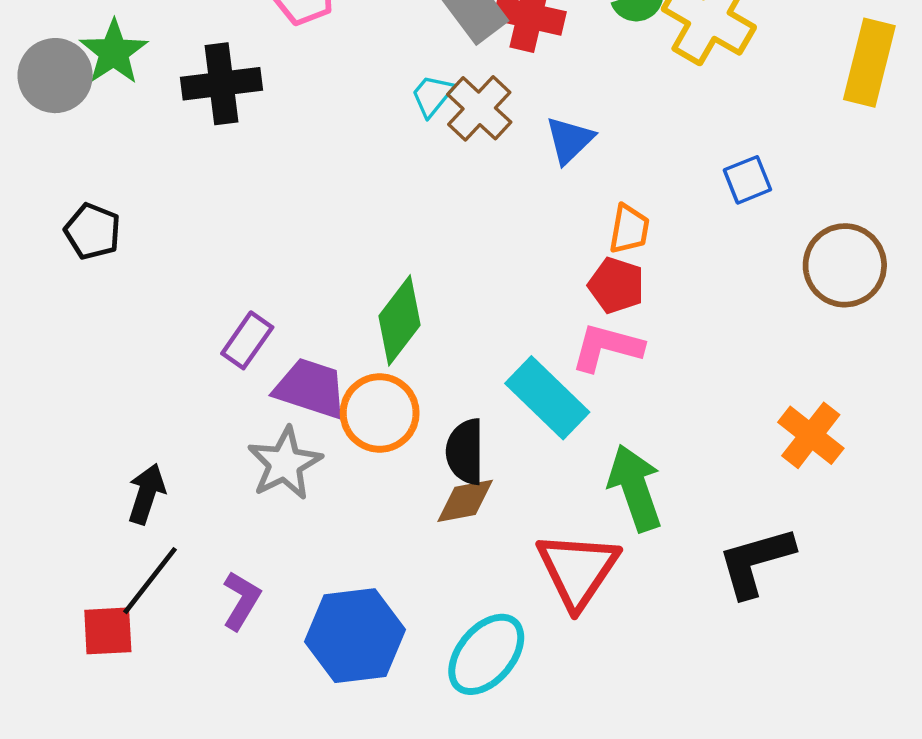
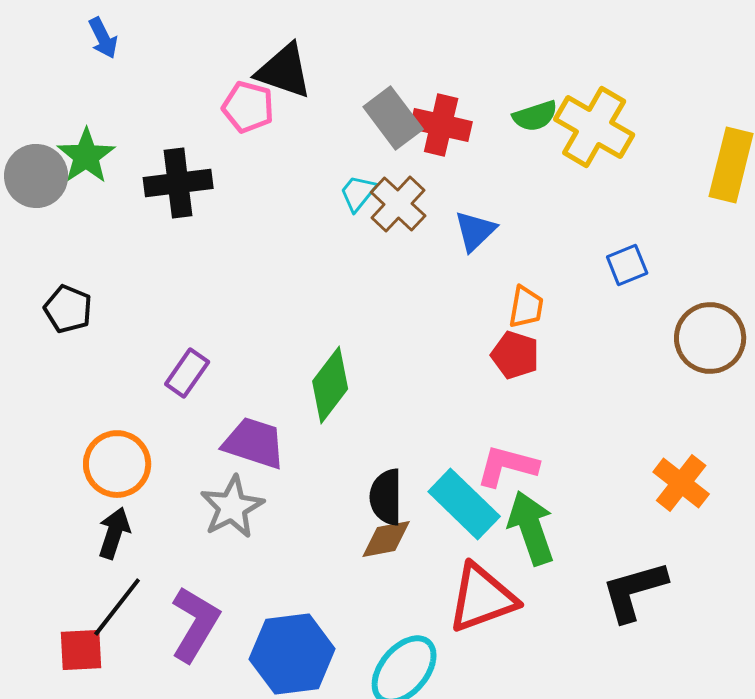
purple rectangle: (247, 340) -> (187, 373), moved
pink L-shape: (607, 347) -> (507, 466), moved
cyan rectangle: (547, 398) -> (464, 504), moved
orange circle: (380, 413) -> (117, 464), moved
red triangle: (578, 570) -> (482, 598), turned 36
purple L-shape: (241, 600) -> (195, 624), size x1.5

